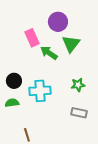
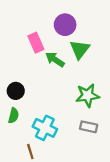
green star: (78, 85) -> (88, 95), size x1.5
cyan cross: (40, 91) -> (45, 128), moved, turned 30
green semicircle: (12, 103) -> (13, 116), turned 112

